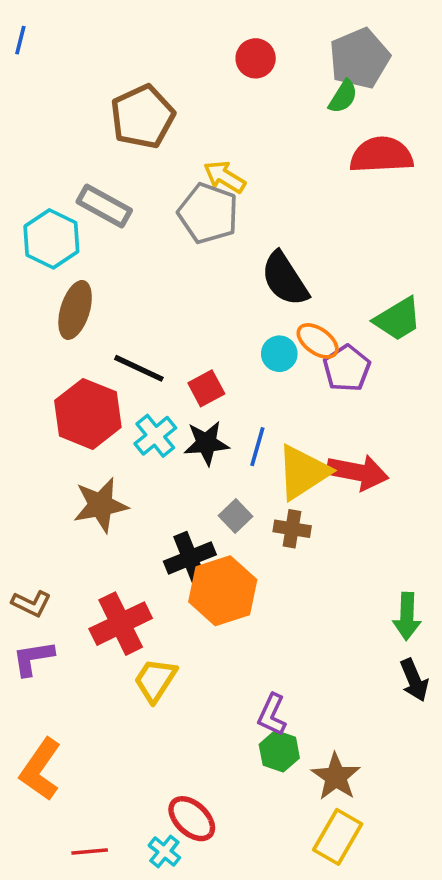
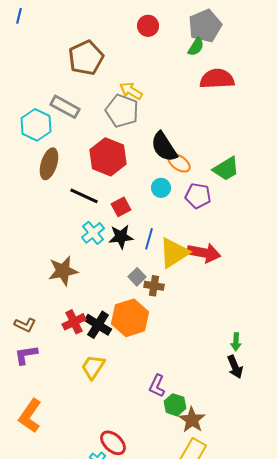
orange ellipse: (318, 341) -> (179, 163), moved
purple pentagon: (347, 368) -> (198, 196), turned -30
red hexagon: (88, 414) -> (108, 157), moved
brown cross: (292, 529) -> (154, 286), moved
black cross: (190, 558) -> (98, 325), moved, turned -36
green arrow: (407, 616) -> (236, 342), moved, size x0.7
red cross: (121, 624) -> (74, 322), moved, size x0.7
green hexagon: (279, 751) -> (175, 405), moved

